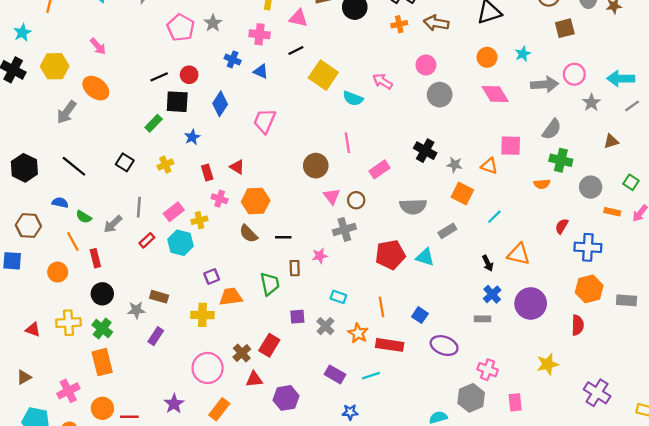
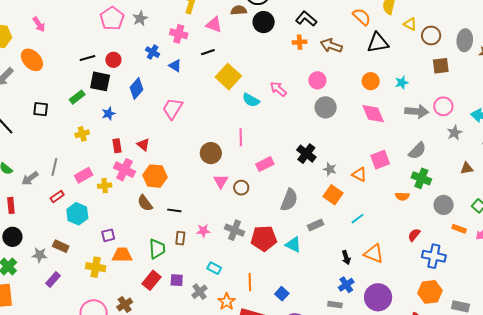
pink square: (511, 146) -> (380, 160), turned -30
black square: (125, 162) -> (41, 109), moved, turned -35
pink cross: (220, 199) -> (124, 170), size x1.5
gray semicircle: (413, 207) -> (289, 200), turned -75
gray cross: (344, 230) -> (235, 230), moved, turned 30
cyan hexagon: (181, 243) -> (77, 214), moved
red rectangle: (269, 345) -> (152, 280), moved

